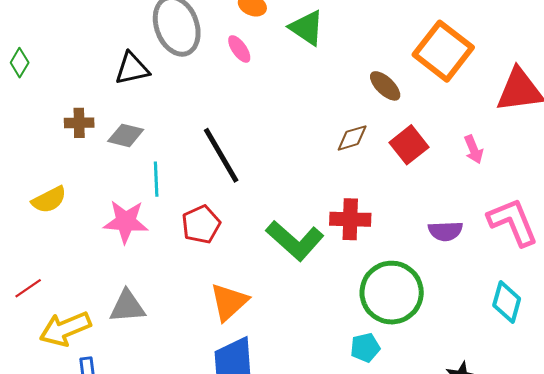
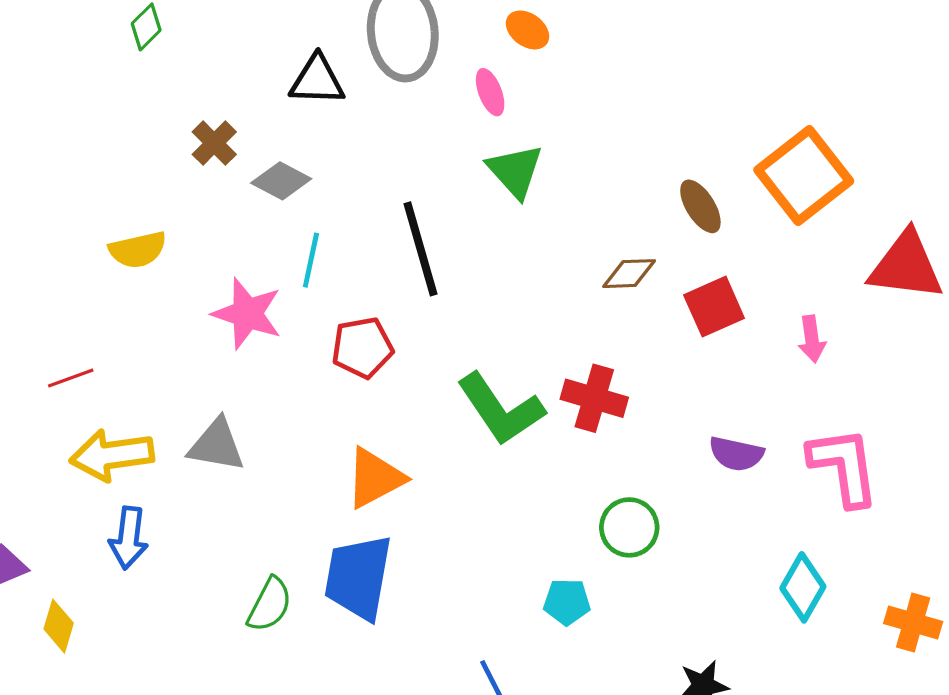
green triangle: (307, 28) -> (515, 171), moved
brown cross: (79, 123) -> (214, 143), turned 32
green circle: (392, 293) -> (629, 527), size x0.6

